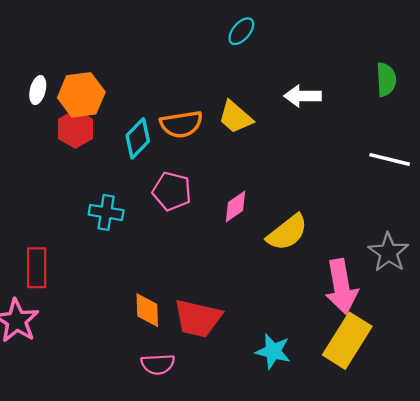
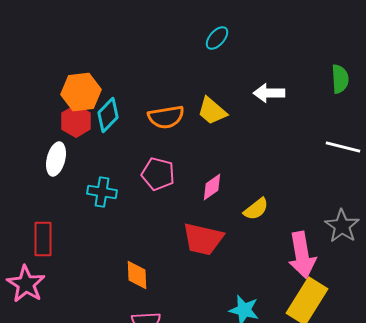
white ellipse: (38, 90) -> (56, 159), moved, size x1.4
cyan diamond: (138, 138) -> (108, 115), moved
yellow semicircle: (287, 232) -> (256, 209), size x0.7
red trapezoid: (198, 318) -> (203, 239), moved

